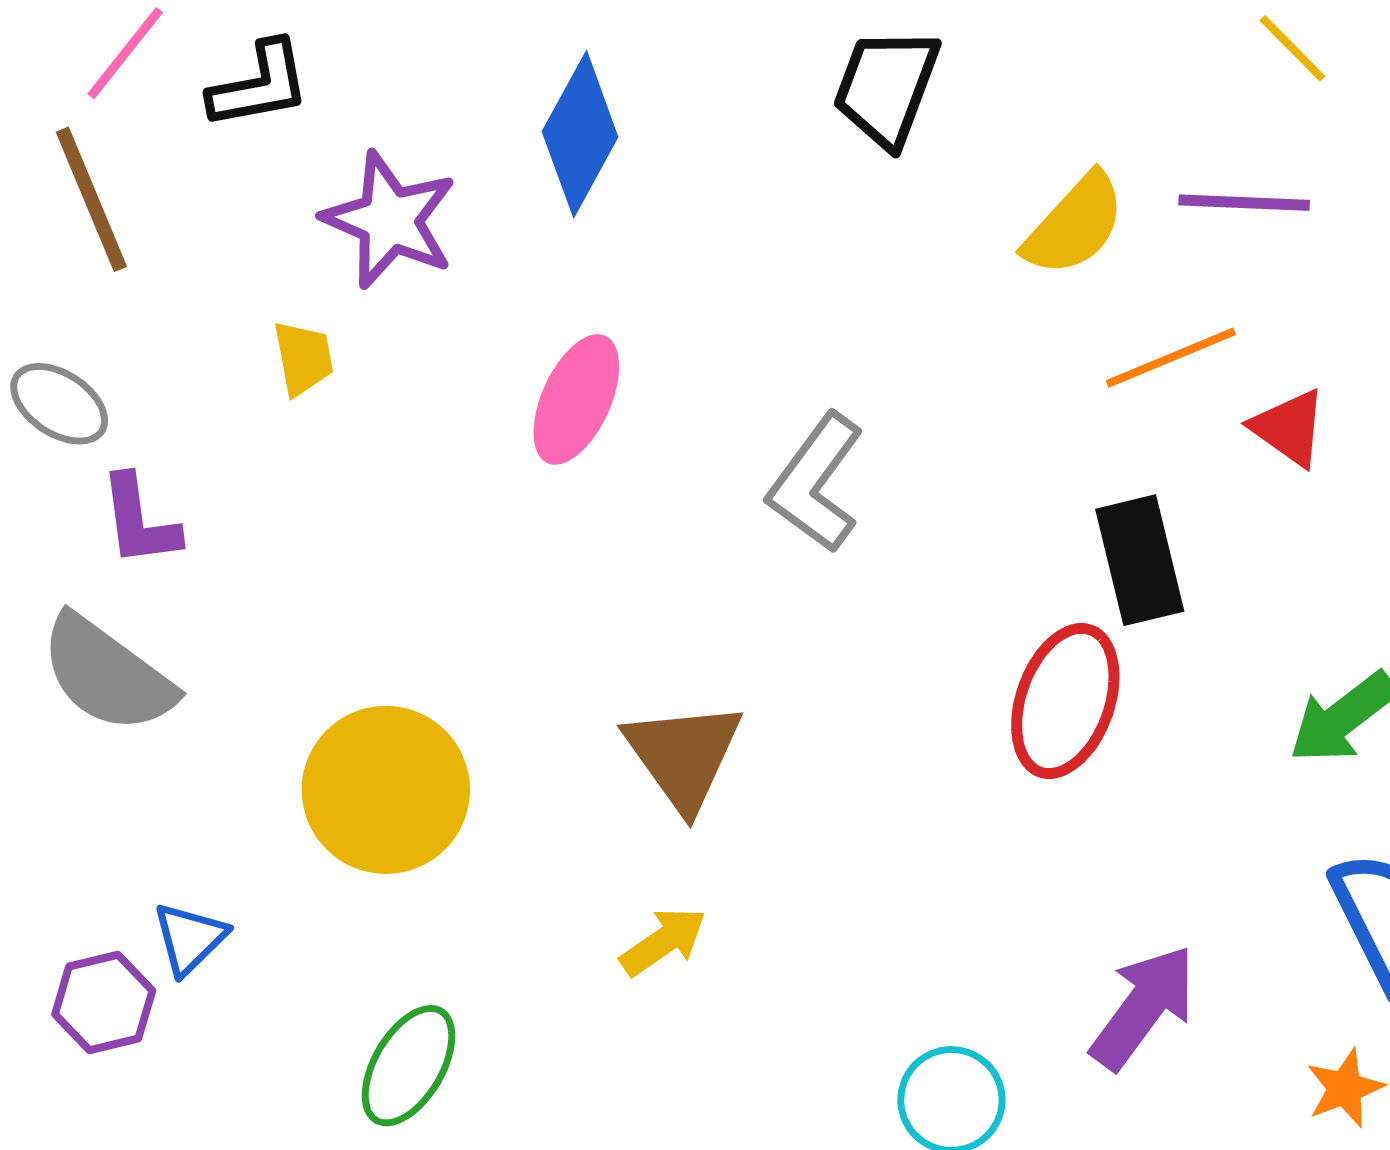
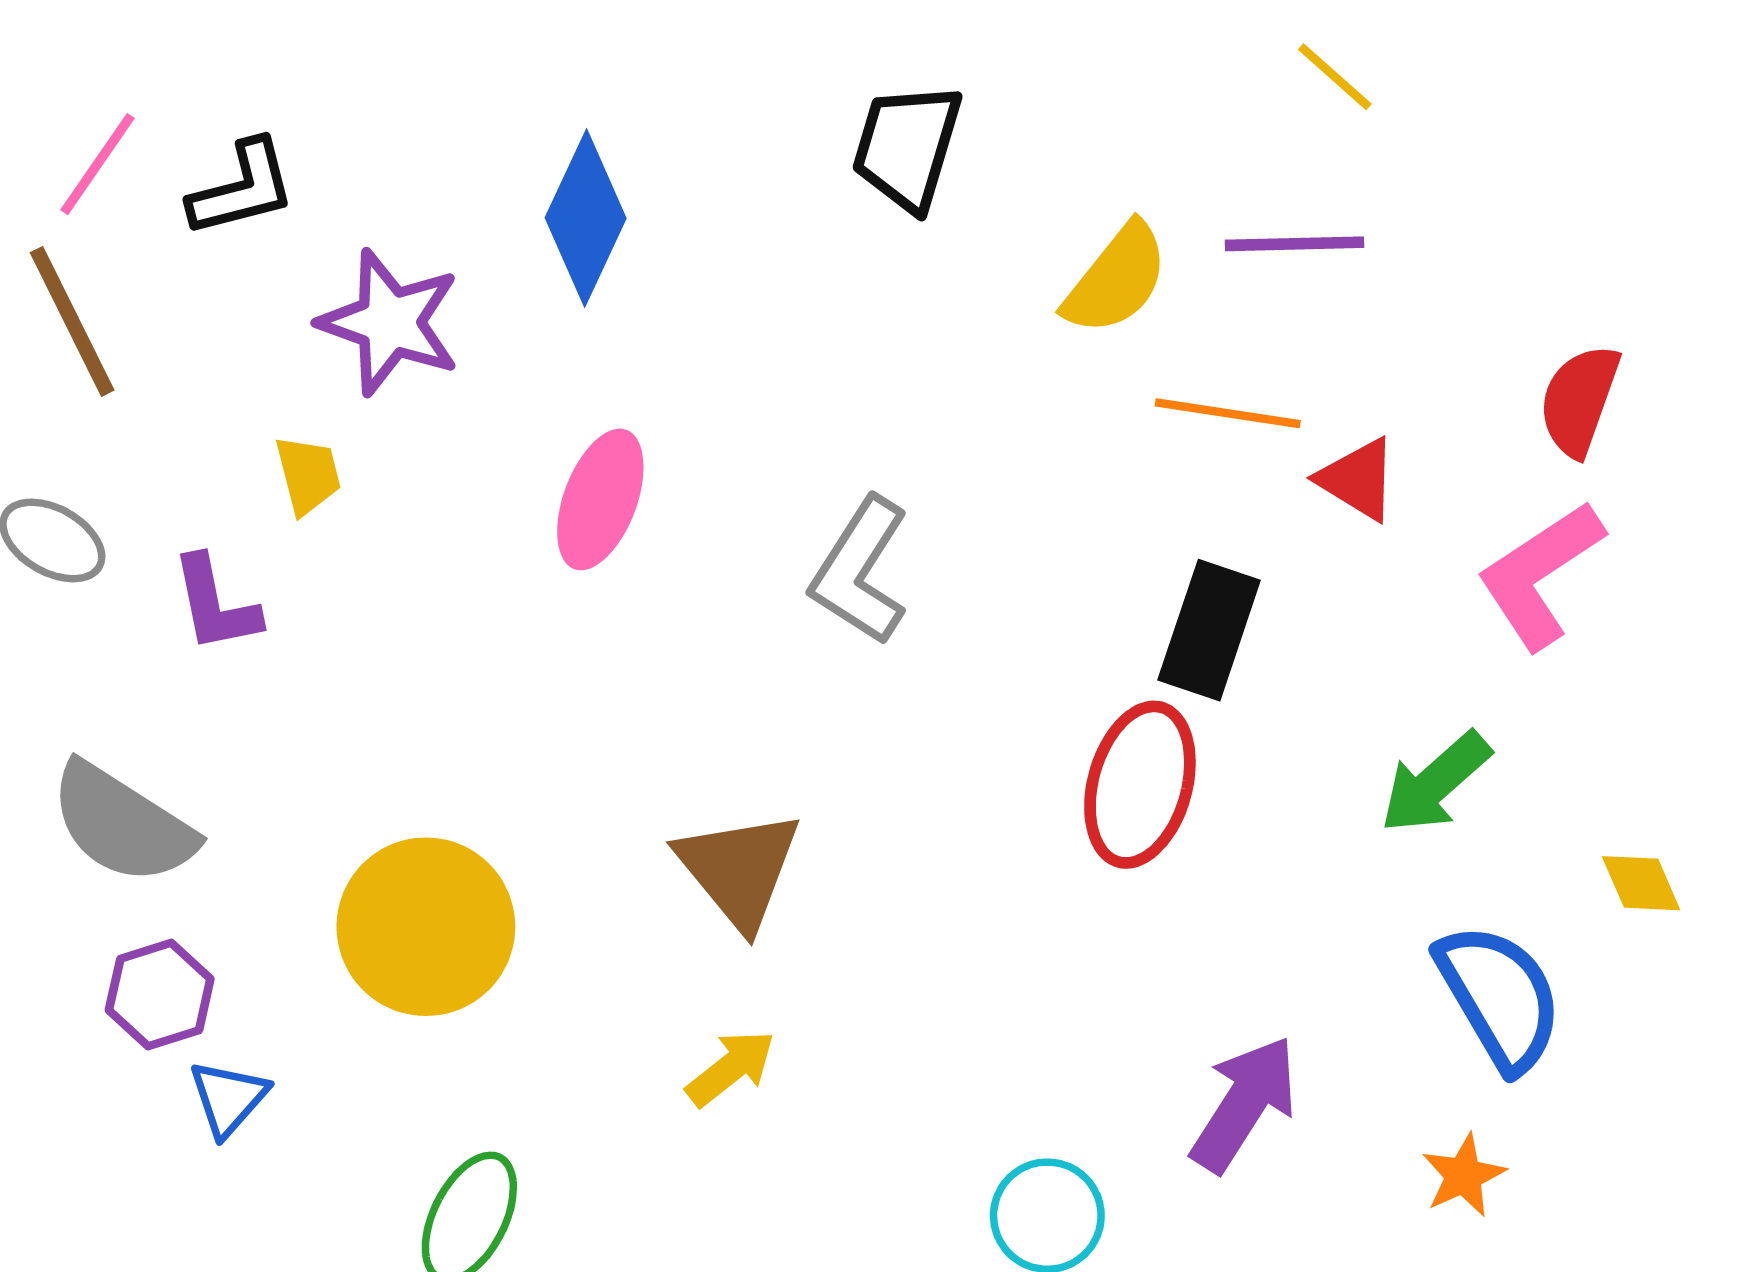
orange line: (1171, 358) -> (1228, 413), turned 35
purple L-shape: (139, 521) -> (215, 604), moved
black rectangle: (1140, 560) -> (1209, 630), turned 36
purple hexagon: (104, 1002) -> (160, 994), moved

